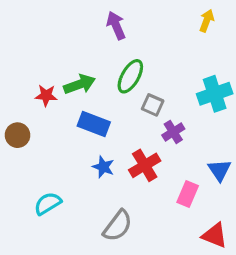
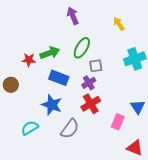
yellow arrow: (207, 21) -> (119, 24), moved, turned -56
gray square: (153, 105) -> (96, 66), turned -32
purple cross: (173, 132) -> (89, 83), moved
blue star: (103, 167) -> (52, 105), moved, size x1.5
gray semicircle: (118, 226) -> (70, 129), moved

